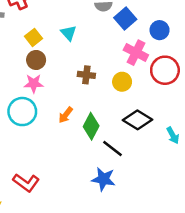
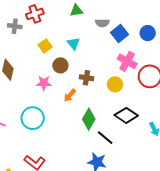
blue circle: (160, 30) -> (148, 33), moved
brown circle: (36, 60) -> (60, 65), moved
cyan circle: (22, 112) -> (33, 118), moved
orange arrow: (66, 115) -> (70, 95), moved

